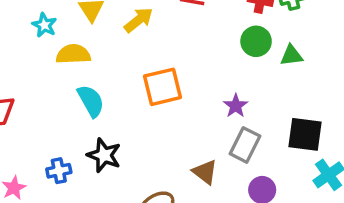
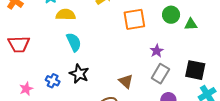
orange square: (163, 87) -> (134, 19), moved
blue cross: (59, 171) -> (53, 81), turned 32
brown triangle: (205, 172) -> (126, 81), moved

